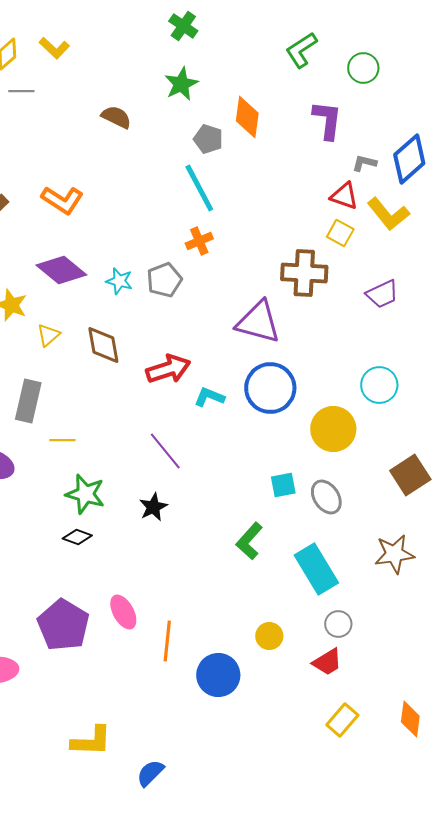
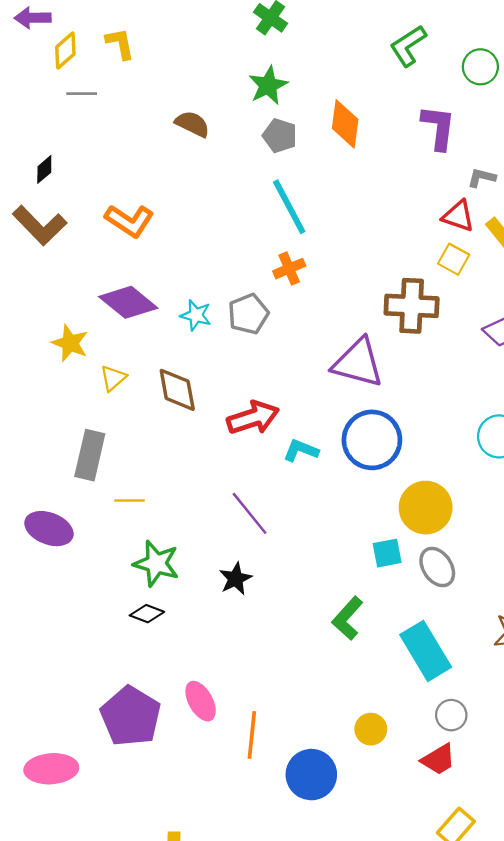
yellow L-shape: (54, 48) -> (120, 43), turned -144
gray pentagon: (208, 139) -> (280, 136), moved
yellow circle: (333, 429) -> (426, 508), moved

